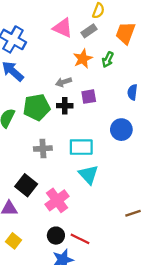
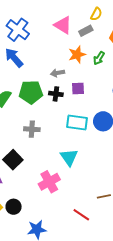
cyan rectangle: (81, 147) -> (77, 123), moved
pink cross: (57, 200) -> (49, 182), moved
black circle: (56, 236) -> (14, 207), moved
red line: (80, 239) -> (81, 215), moved

